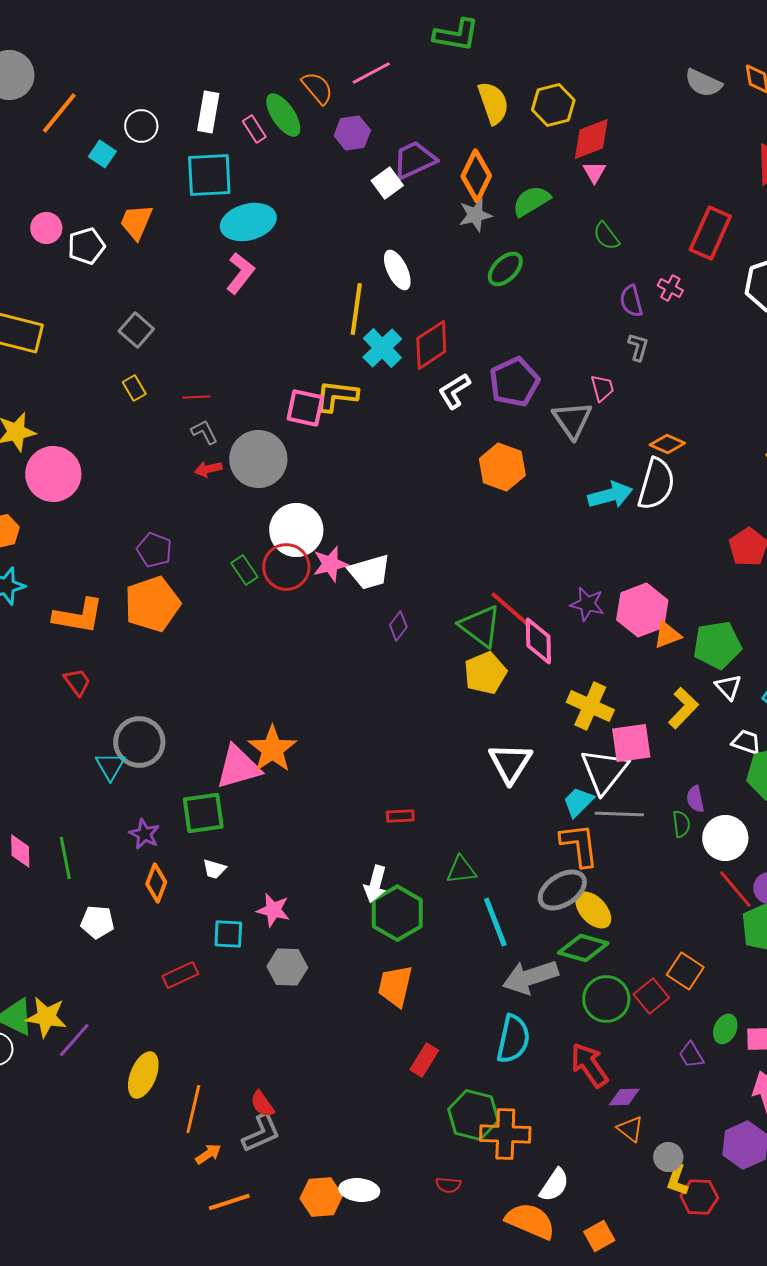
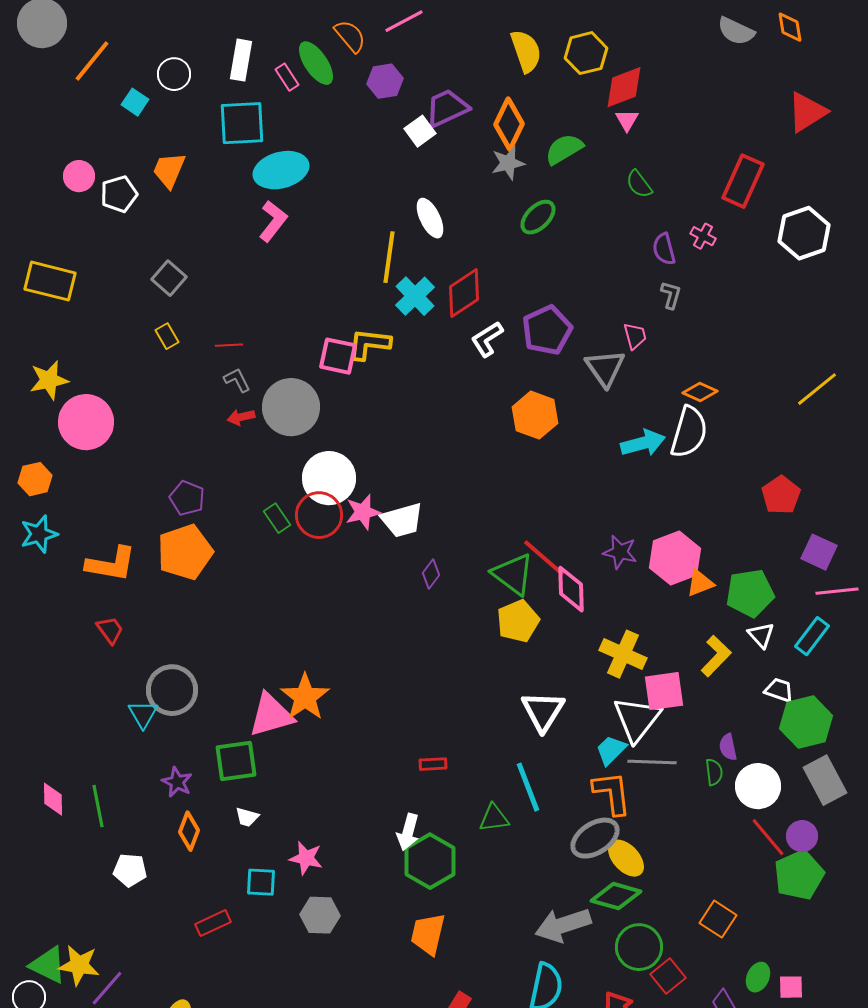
cyan line: (495, 922) -> (528, 787), moved
red square: (651, 996) -> (668, 976), moved

